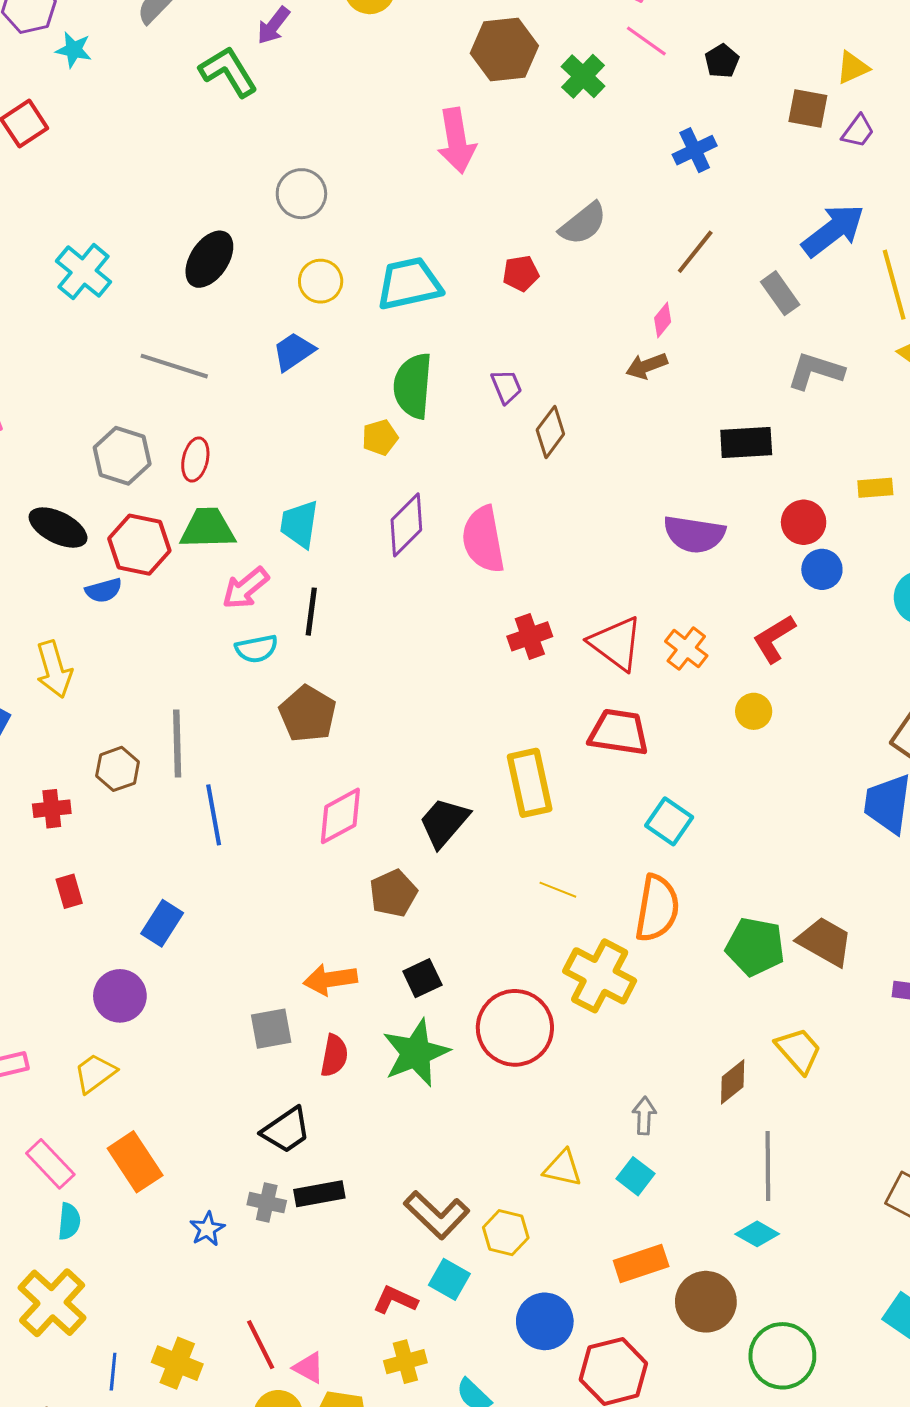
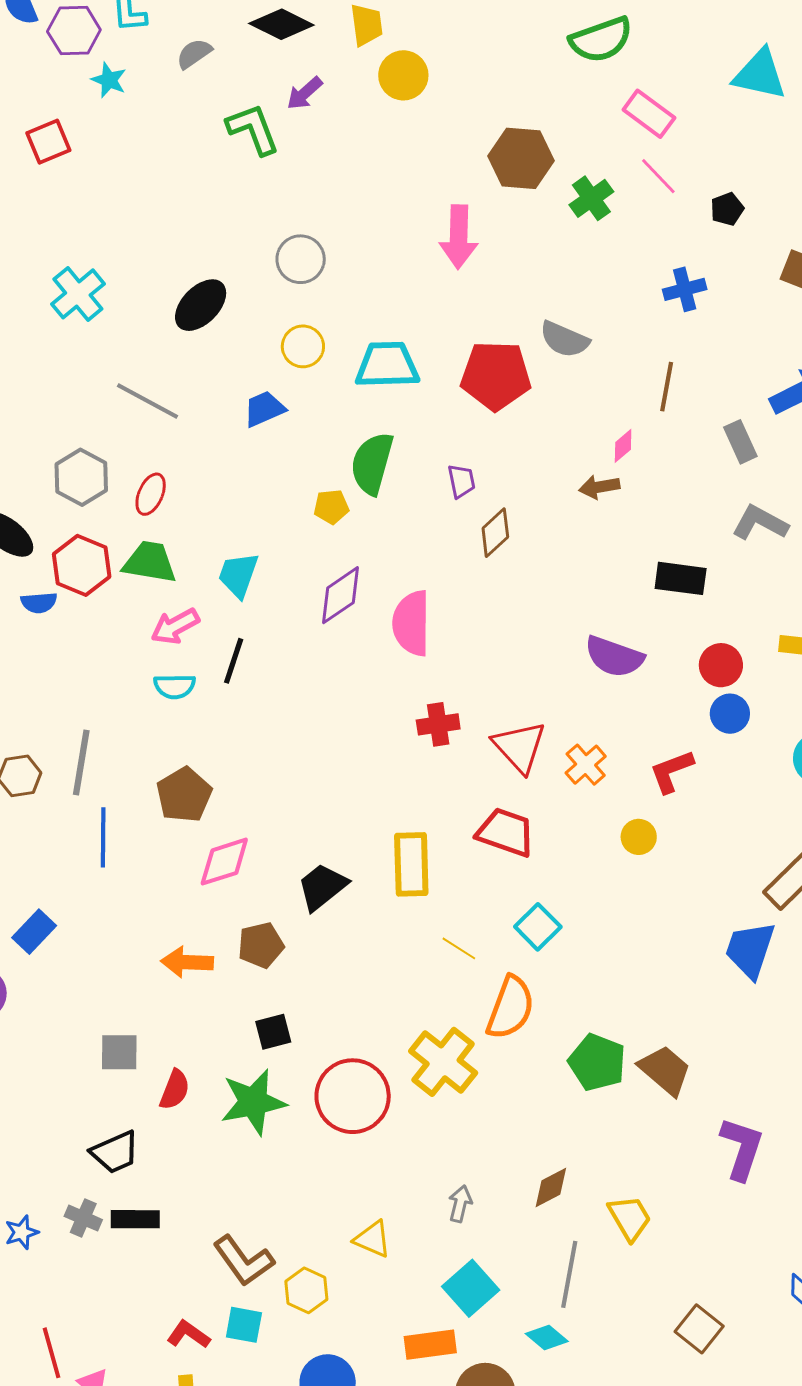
gray semicircle: (583, 224) -> (564, 339), turned 51
brown line: (695, 252) -> (667, 387), turned -39
red pentagon: (521, 273) -> (496, 376), size x2.0
brown pentagon: (308, 714) -> (184, 795), moved
yellow line: (558, 890) -> (459, 948), moved
orange arrow: (330, 979) -> (187, 962), moved
yellow trapezoid: (799, 1050) -> (630, 1218), moved
cyan square: (635, 1176) -> (471, 1288), moved, size x1.5
cyan square: (449, 1279) -> (244, 1325), turned -30

